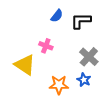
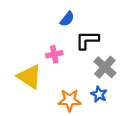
black L-shape: (81, 21) -> (87, 40), moved
pink cross: (46, 46) -> (54, 54), turned -32

